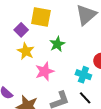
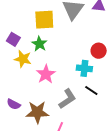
yellow square: (41, 17) -> (44, 20), moved
green star: (57, 44) -> (39, 44), moved

